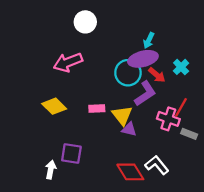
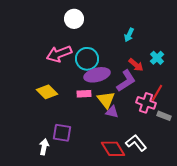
purple ellipse: (143, 59) -> (97, 75), moved
cyan circle: (128, 73) -> (87, 59), moved

